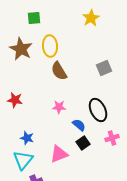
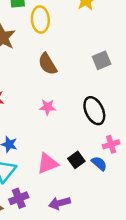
yellow ellipse: (50, 46) -> (40, 19), moved
blue semicircle: (79, 125) -> (99, 163), moved
black square: (83, 143) -> (76, 160), moved

